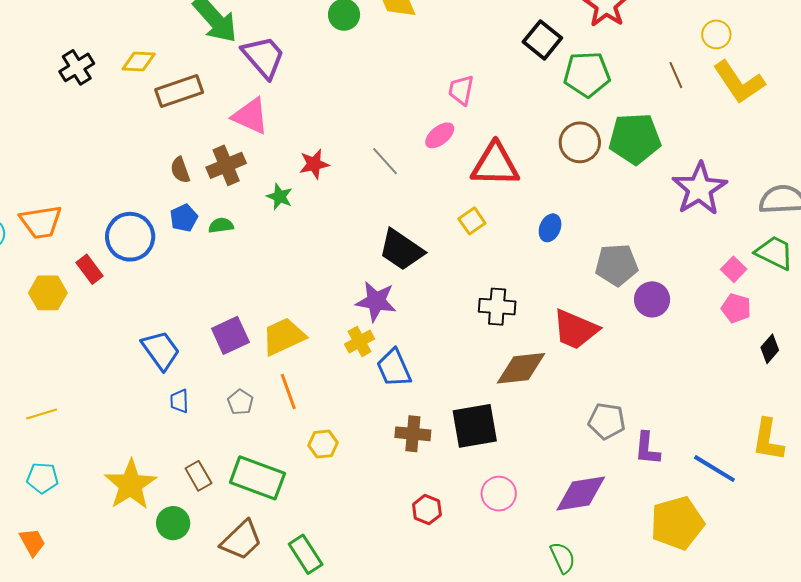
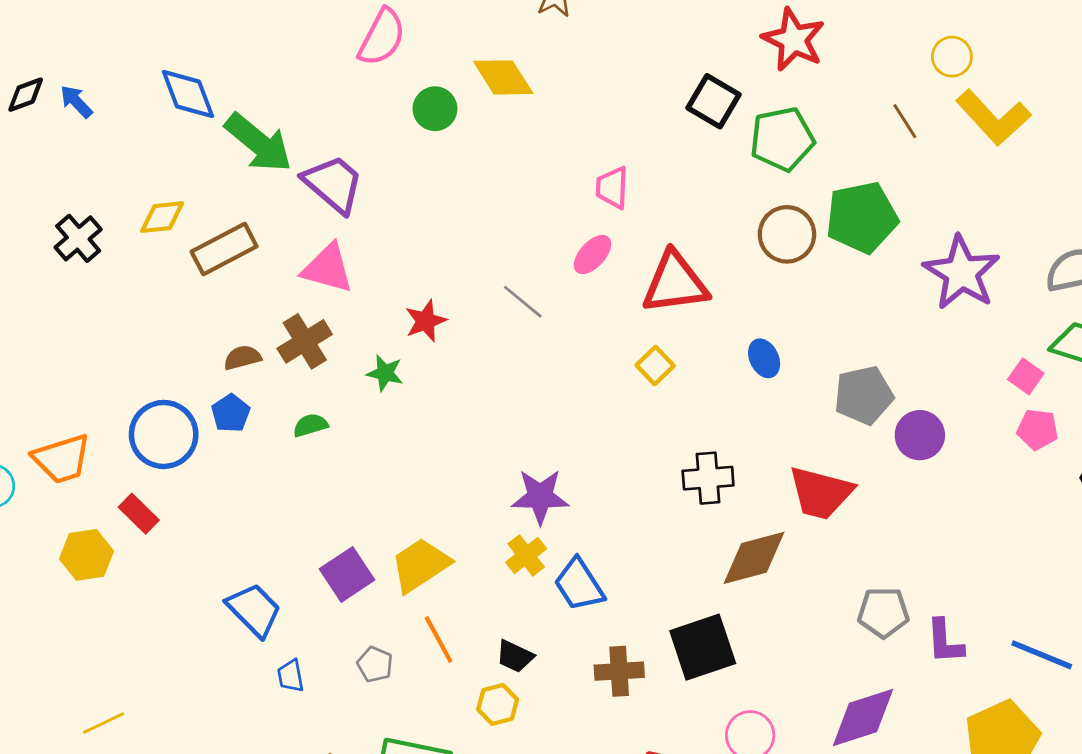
brown semicircle: (180, 170) -> (242, 358), turned 104
blue pentagon: (184, 218) -> (231, 413), moved
blue ellipse: (550, 228) -> (764, 358), turned -40
blue circle: (130, 237) -> (164, 434), moved
black trapezoid: (401, 250) -> (515, 656), moved, size x0.6

